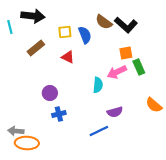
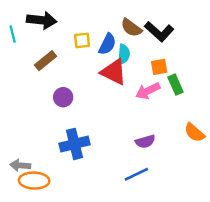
blue semicircle: (85, 35) -> (107, 44), turned 48
red triangle: (68, 57) -> (114, 72), moved, size x1.6
cyan semicircle: (98, 85) -> (124, 54), moved
purple circle: (50, 93) -> (63, 97), moved
blue cross: (59, 114) -> (75, 144), size x1.6
blue line: (99, 131) -> (136, 174), moved

